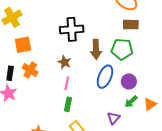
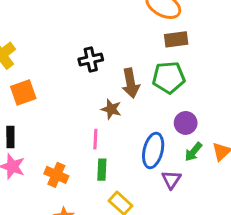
black cross: (72, 29) -> (91, 59), size x0.7
brown star: (64, 62) -> (111, 109), moved
orange cross: (30, 70) -> (56, 175), moved
blue ellipse: (105, 77) -> (153, 150), moved

